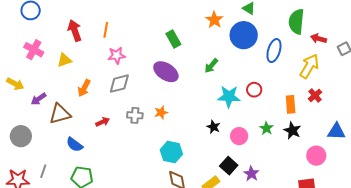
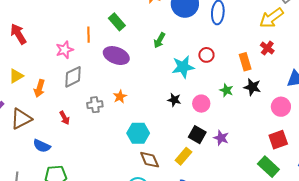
orange line: (106, 30) -> (88, 35), moved
yellow triangle: (64, 60) -> (16, 76), moved
yellow arrow: (309, 66) -> (271, 18), moved, turned -145
red arrow: (103, 122) -> (65, 118), turned 96

